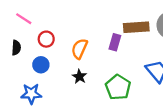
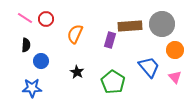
red circle: (46, 39) -> (46, 19), moved
black semicircle: (16, 48) -> (26, 45), moved
orange semicircle: (79, 49) -> (75, 34), moved

